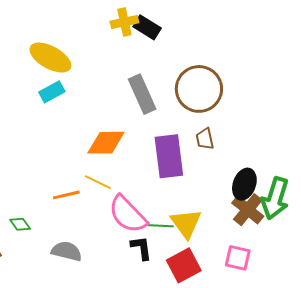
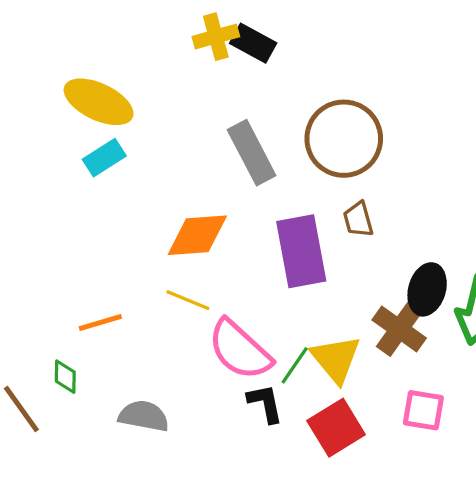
orange line: (66, 195) -> (100, 323), moved
brown cross: (248, 210) -> (399, 329), moved
green diamond: (20, 224) -> (65, 377), turned 40
green line: (161, 226) -> (295, 365), turned -55

